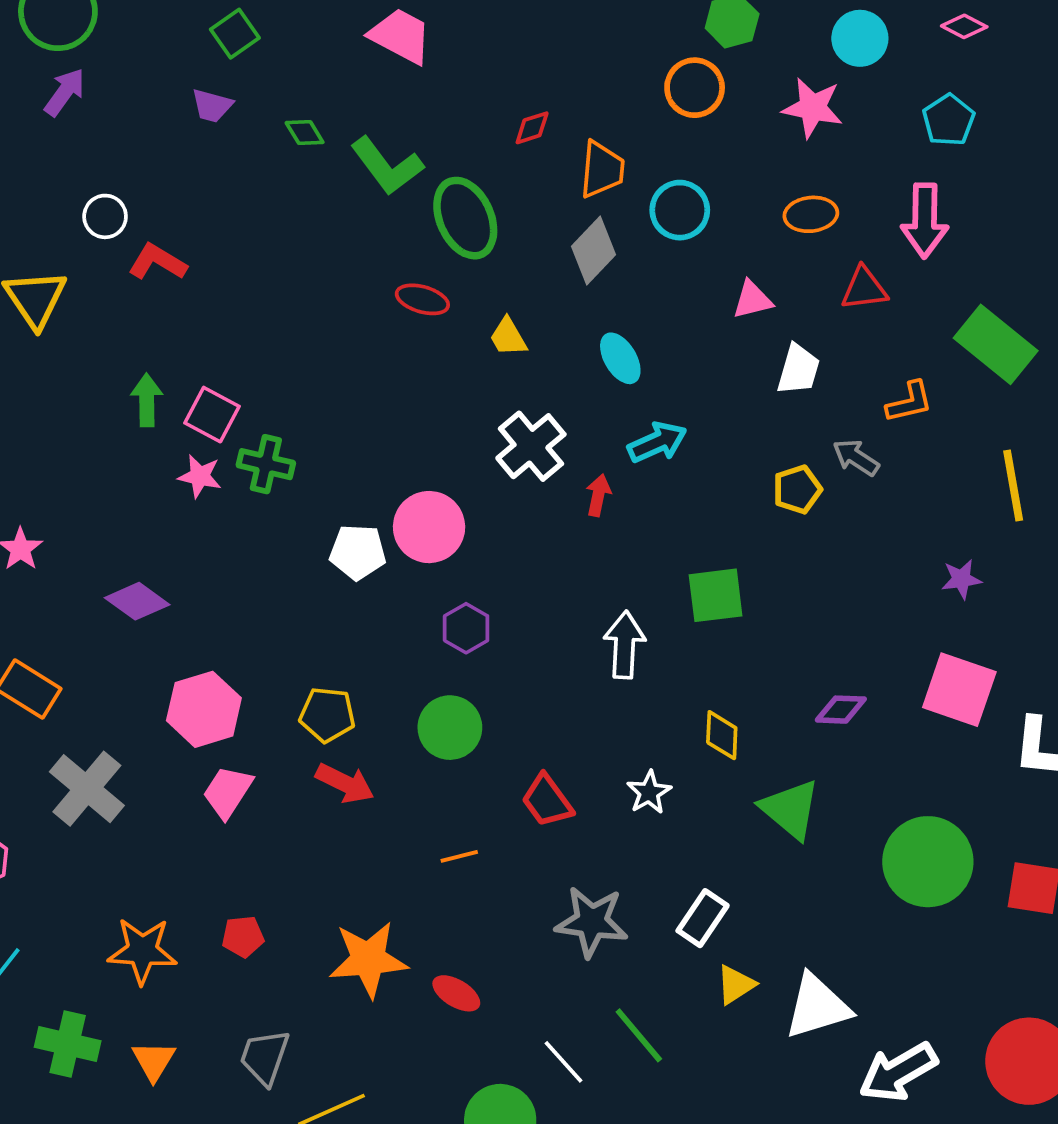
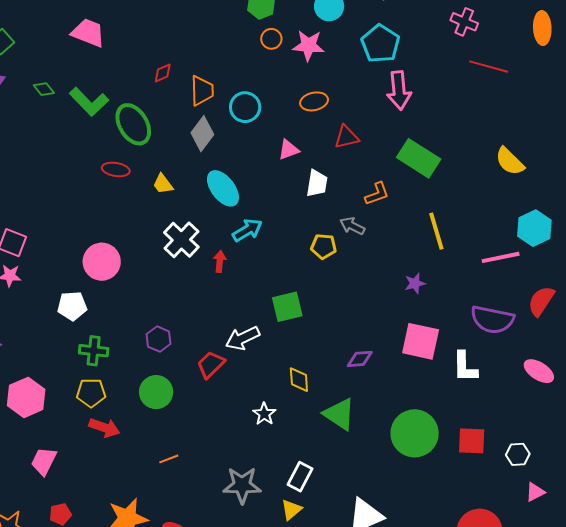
orange circle: (695, 88) -> (271, 39), moved, size x0.7
cyan pentagon: (949, 120) -> (380, 44), size x1.4
pink arrow: (925, 221) -> (399, 91), moved
cyan ellipse: (620, 358) -> (223, 188), size x1.4
green cross: (266, 464) -> (94, 351), moved
yellow pentagon: (797, 489) -> (324, 246), turned 30
pink circle: (429, 527) -> (102, 262), moved
white pentagon: (358, 552) -> (72, 306), moved
white arrow: (625, 645) -> (243, 338), turned -112
pink trapezoid: (228, 792) -> (44, 461), moved
red trapezoid: (547, 801) -> (211, 365), moved, turned 88
yellow triangle: (736, 985) -> (291, 510), moved

